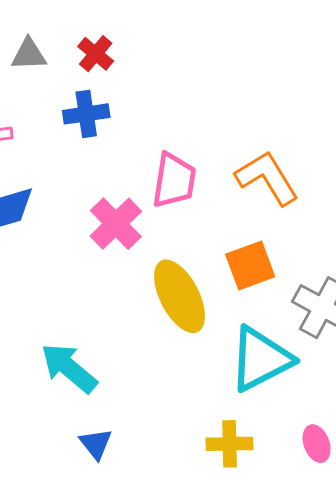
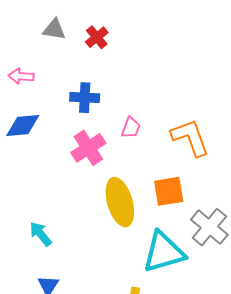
blue cross: (86, 114) -> (85, 98), moved
pink trapezoid: (174, 180) -> (131, 128), size x0.6
cyan arrow: (69, 368) -> (41, 234), size x0.7

